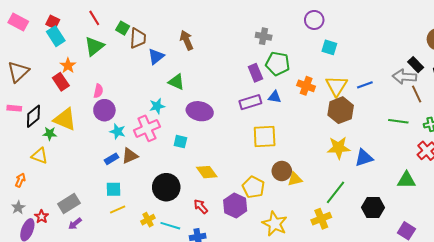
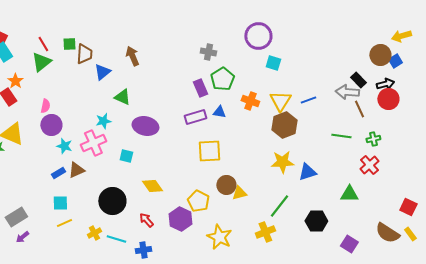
red line: (94, 18) -> (43, 44), moved
purple circle: (314, 20) -> (258, 36), size x1.4
green square: (123, 28) -> (69, 44), turned -32
green pentagon: (278, 64) -> (222, 79), turned 30

